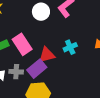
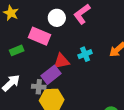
pink rectangle: (22, 44) -> (39, 36), moved, turned -35
gray cross: (16, 72) -> (39, 87), moved

